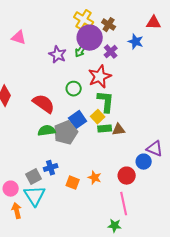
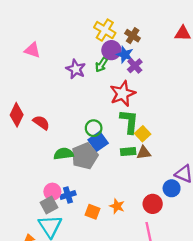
purple circle: (90, 38) -> (111, 50), size x0.7
blue star: (136, 42) -> (125, 55), moved
green circle: (74, 89) -> (94, 128), moved
red semicircle: (44, 104) -> (41, 123), moved, size x0.7
yellow square: (98, 117) -> (143, 134), moved
pink circle: (11, 189) -> (52, 192), moved

